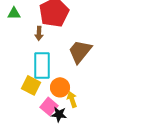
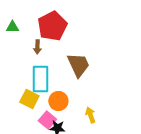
brown trapezoid: (80, 51) -> (78, 65), turned 116
yellow arrow: (72, 99) -> (90, 115), moved

